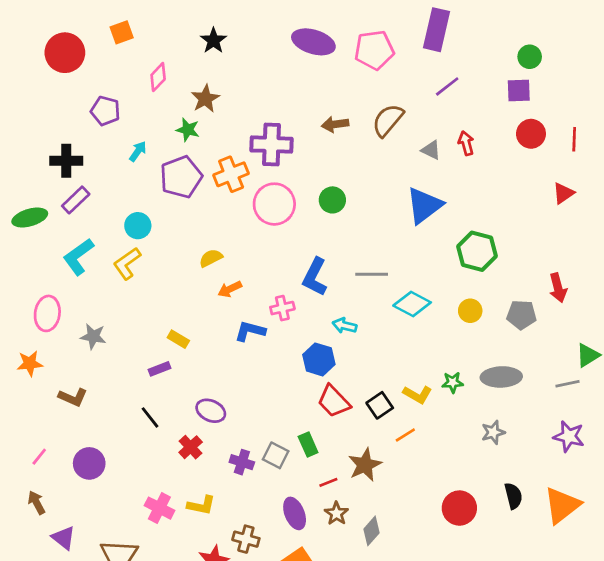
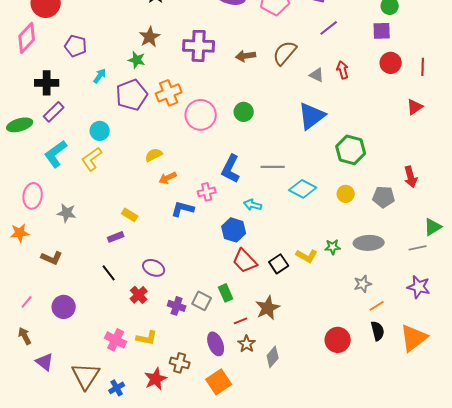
pink diamond: (158, 77) -> (27, 38), moved, size x1.4
purple cross: (272, 145) -> (199, 46), moved
orange line: (405, 435) -> (377, 306), moved

